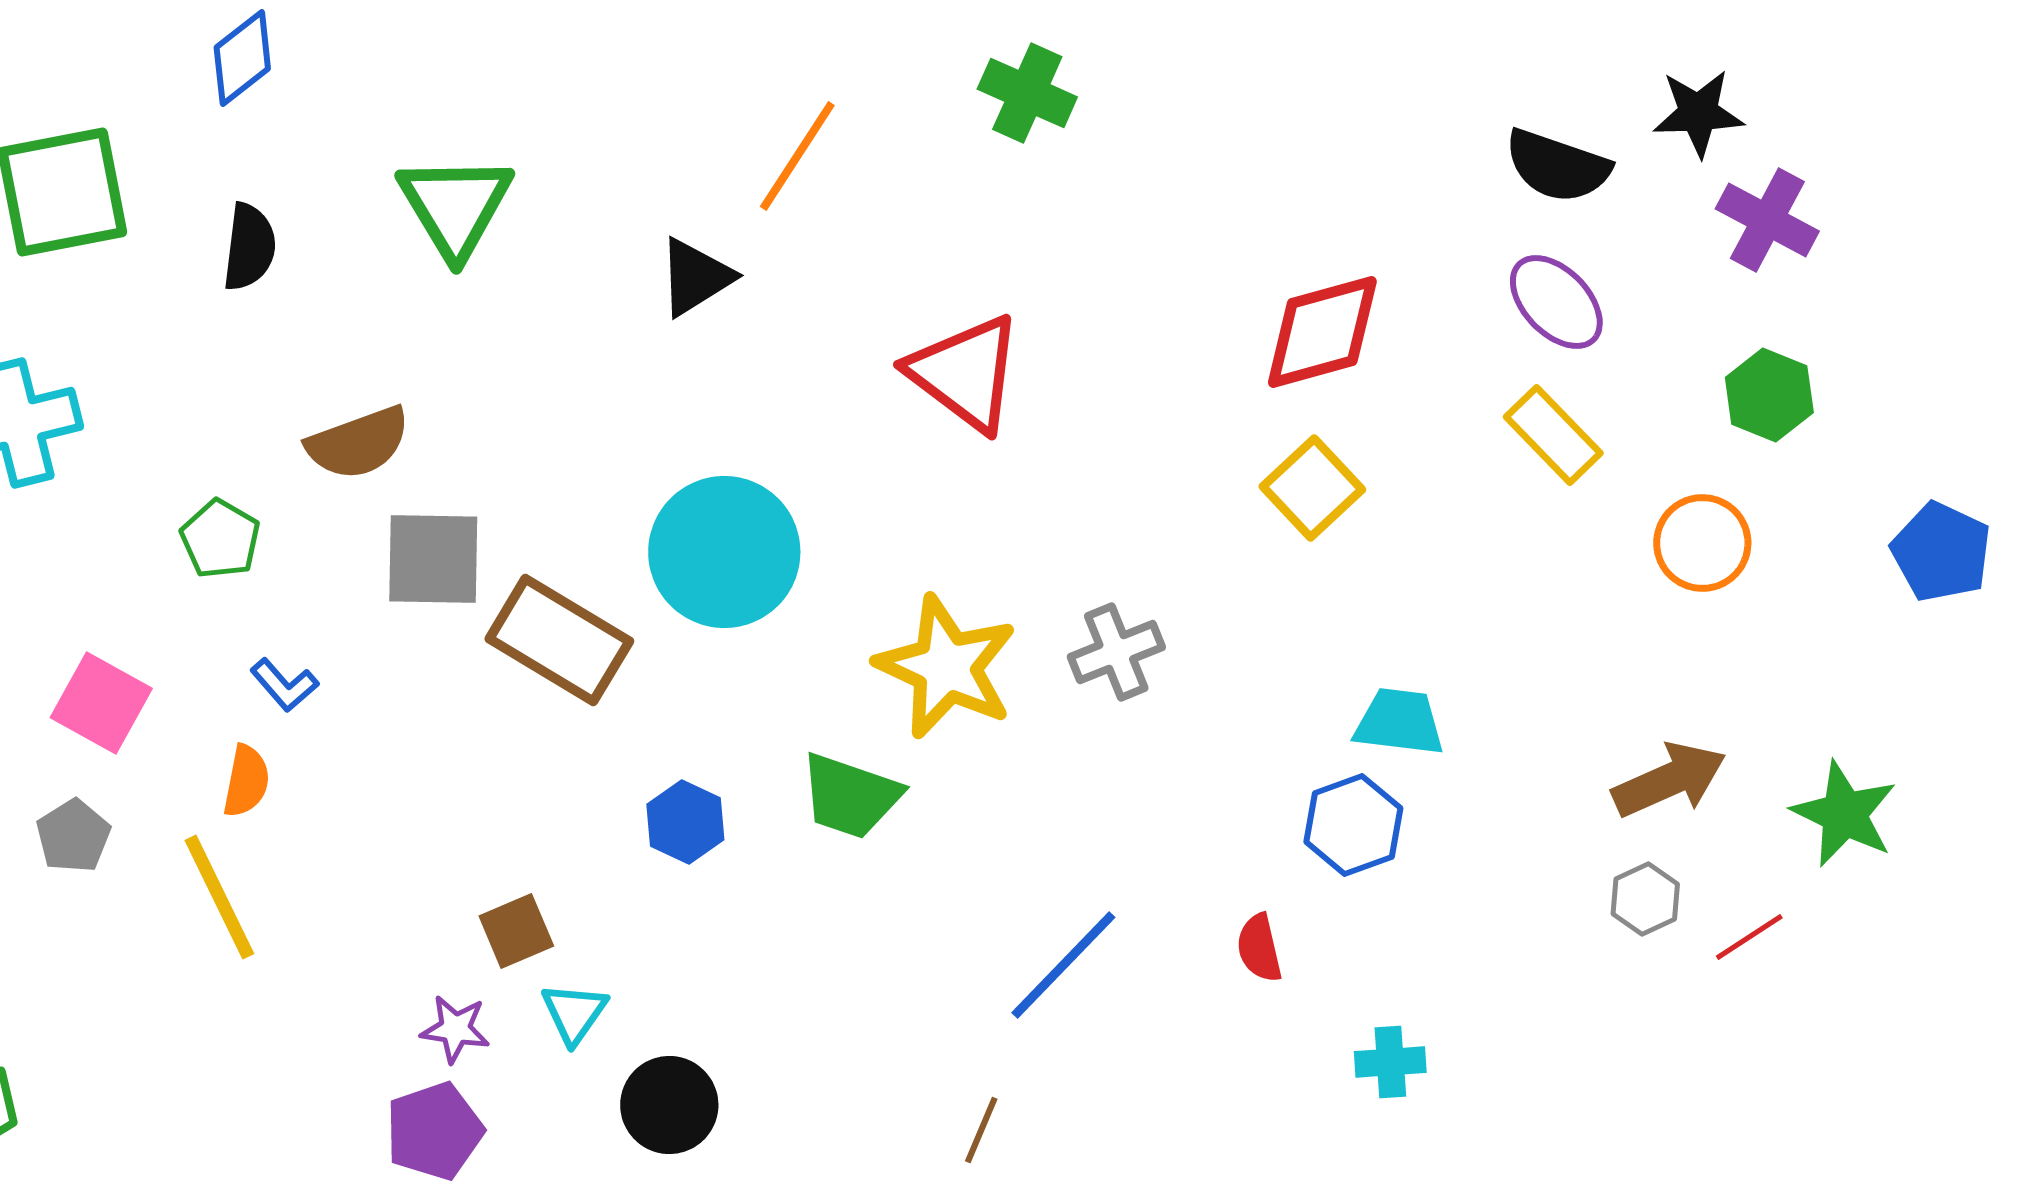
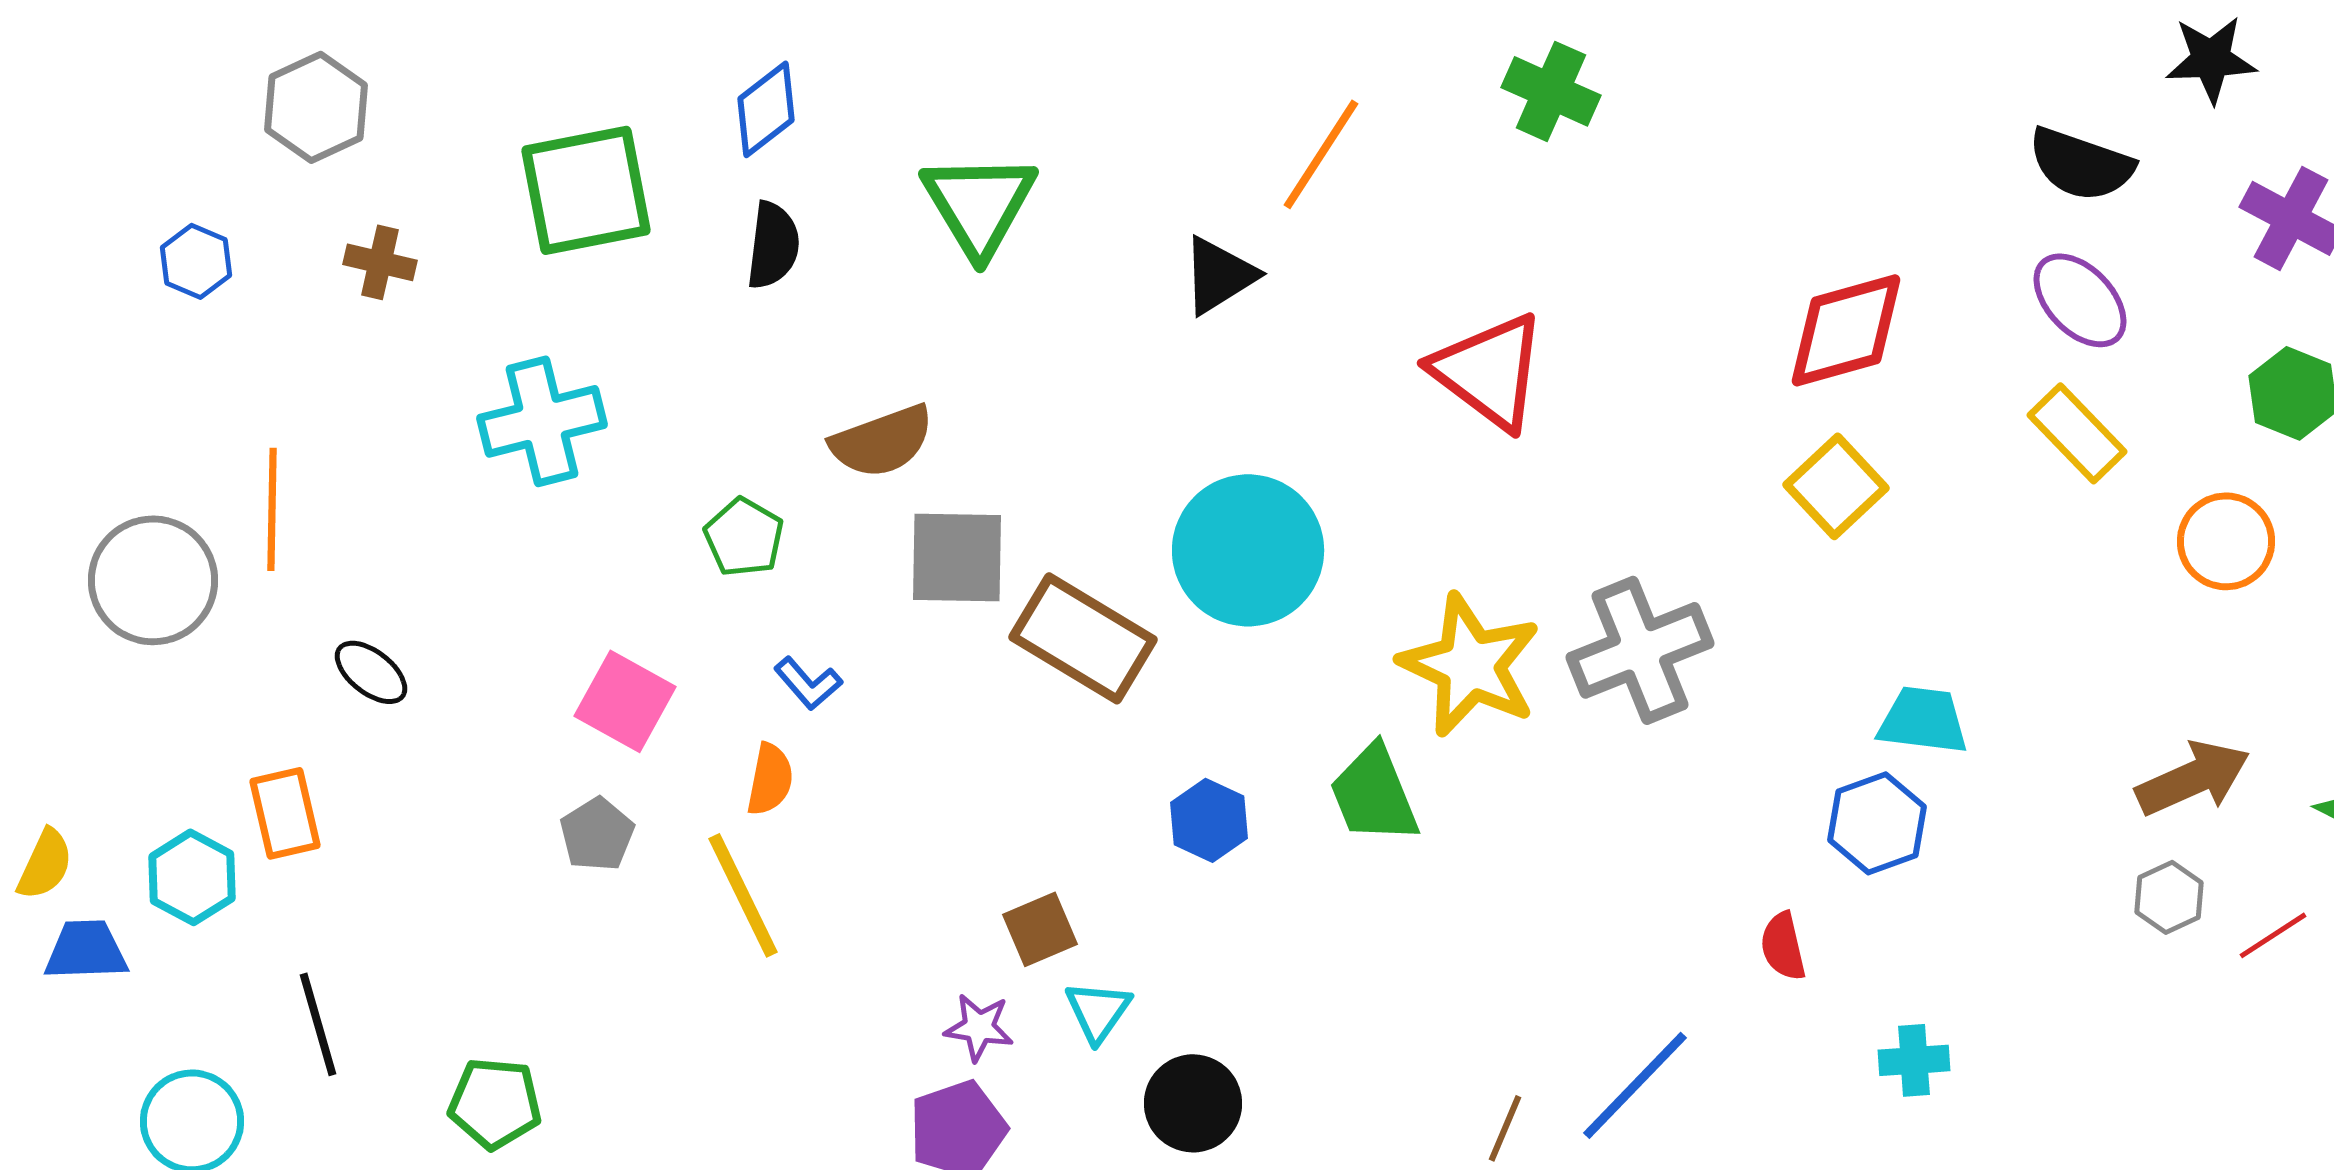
blue diamond: (242, 58) -> (766, 109), moved
black star: (1698, 113) -> (2211, 59), moved
gray cross: (1116, 652) -> (1640, 650), size x1.5
green trapezoid: (850, 796) -> (1374, 794), turned 49
blue line: (1063, 965) -> (1635, 1085), moved

